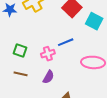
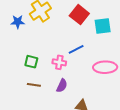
cyan square: (94, 21) -> (103, 26), turned -30
pink cross: (48, 54) -> (59, 62), turned 32

